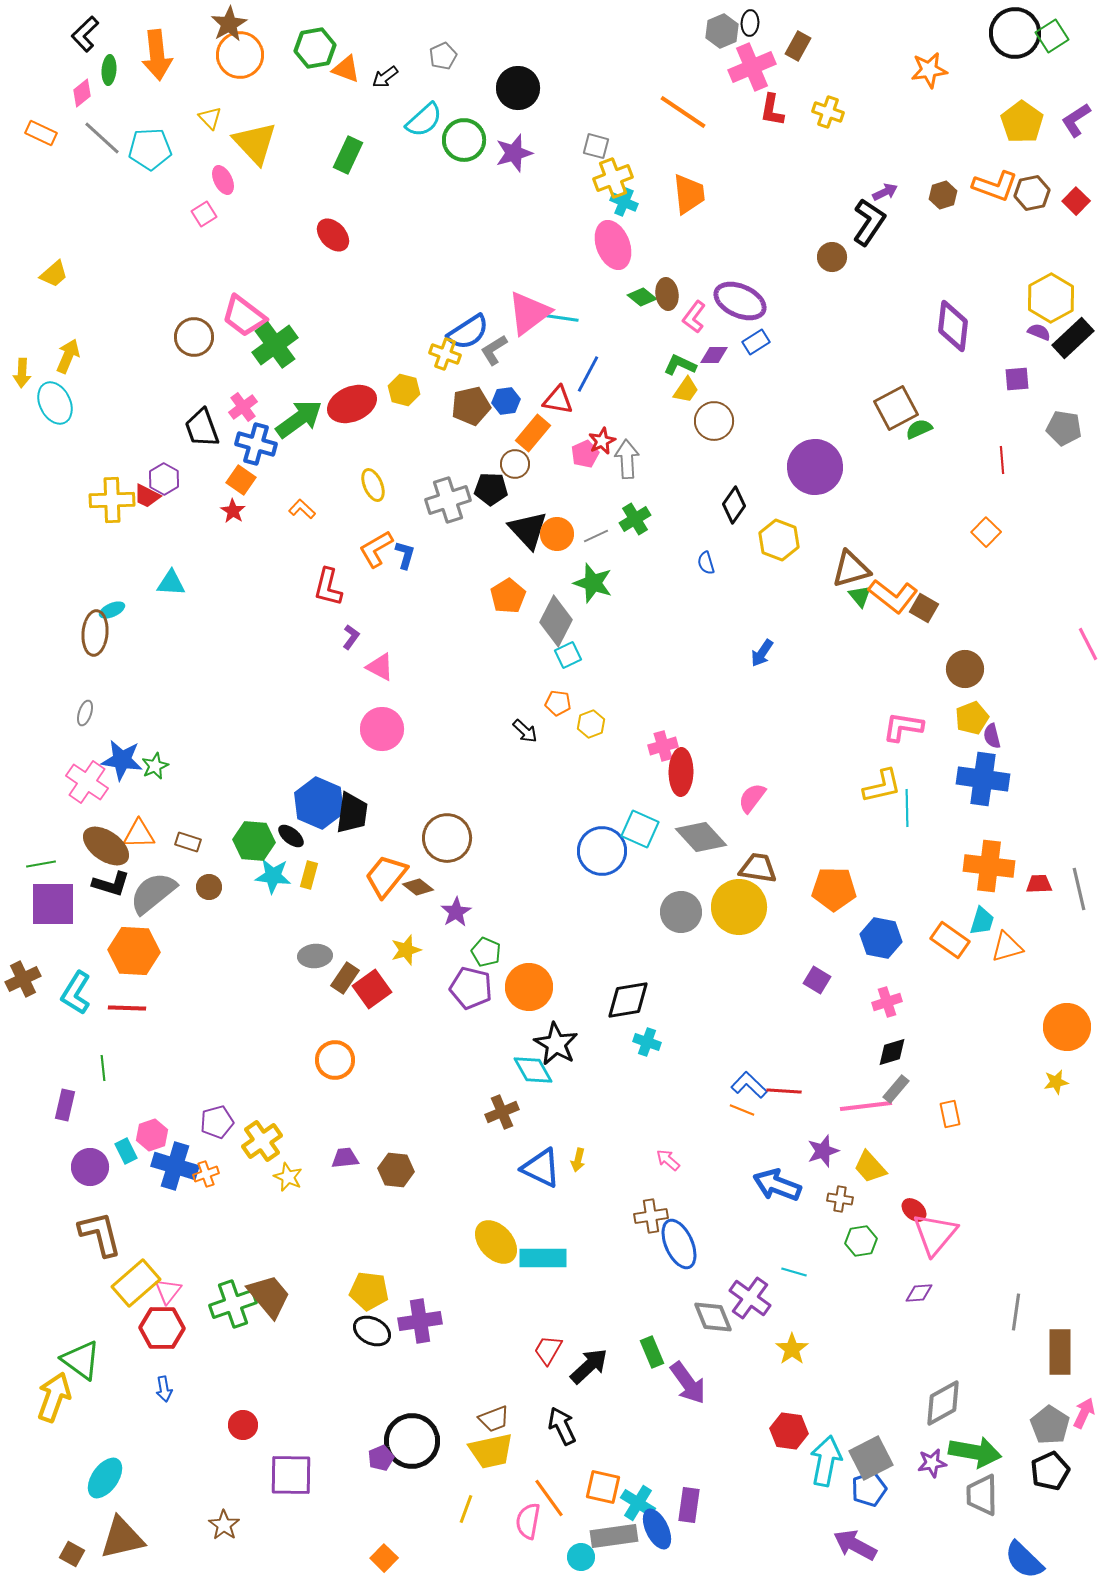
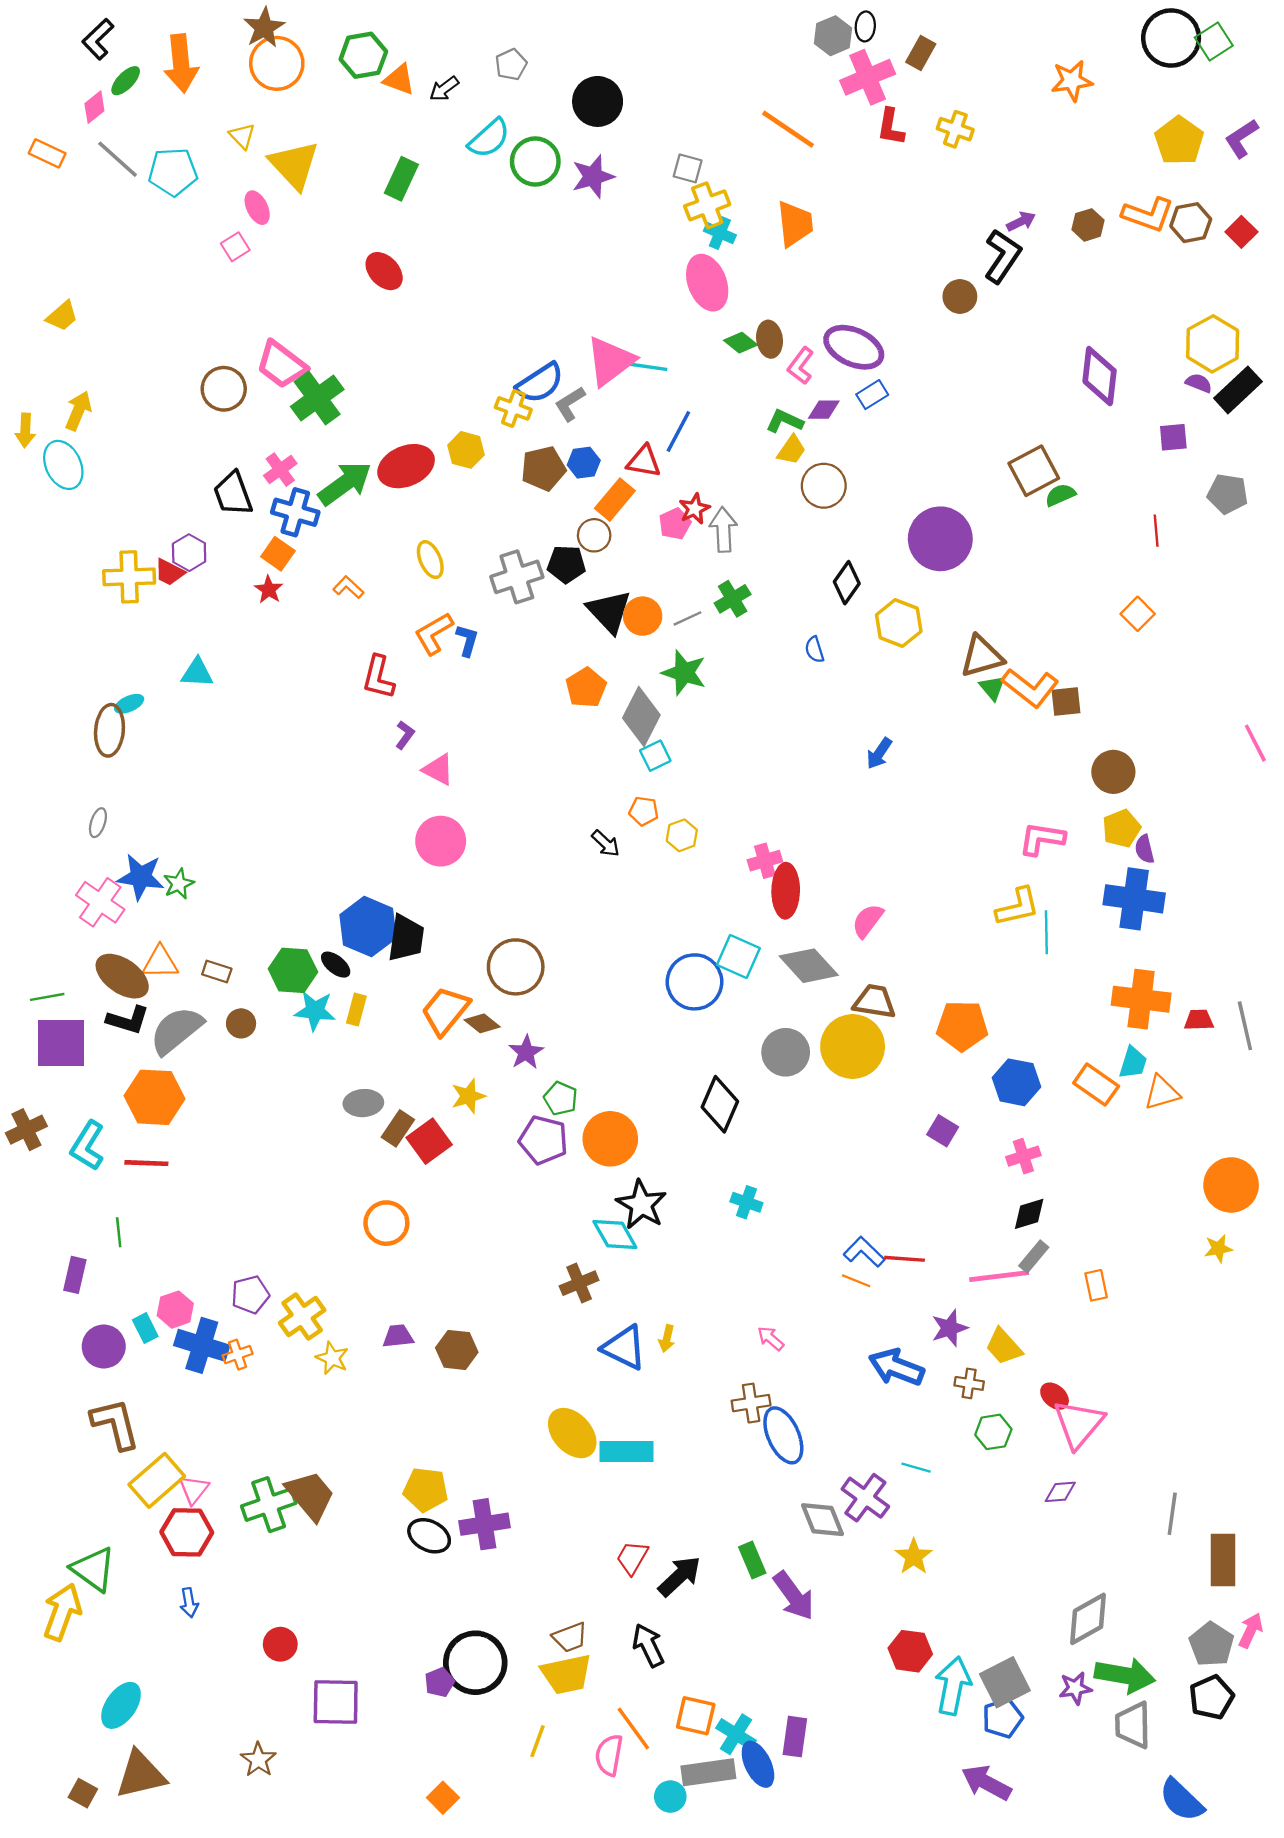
green ellipse: (109, 70) -> (126, 81), turned 40
brown square: (924, 608) -> (1066, 701), turned -36
black diamond: (628, 1000) -> (720, 1104), moved, turned -57

